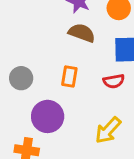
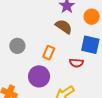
purple circle: (48, 116) -> (39, 76), moved

